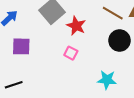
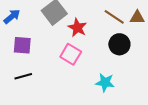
pink square: (71, 53) -> (71, 54), size x1.5
black line: (14, 85) -> (23, 76), moved

